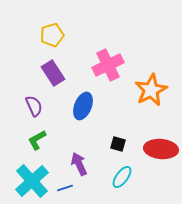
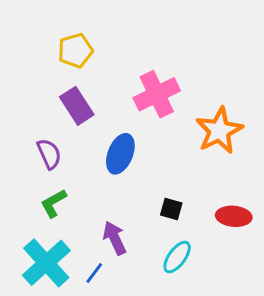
red ellipse: (161, 149) -> (234, 216), size x0.7
blue line: (65, 188) -> (94, 273), turned -35

